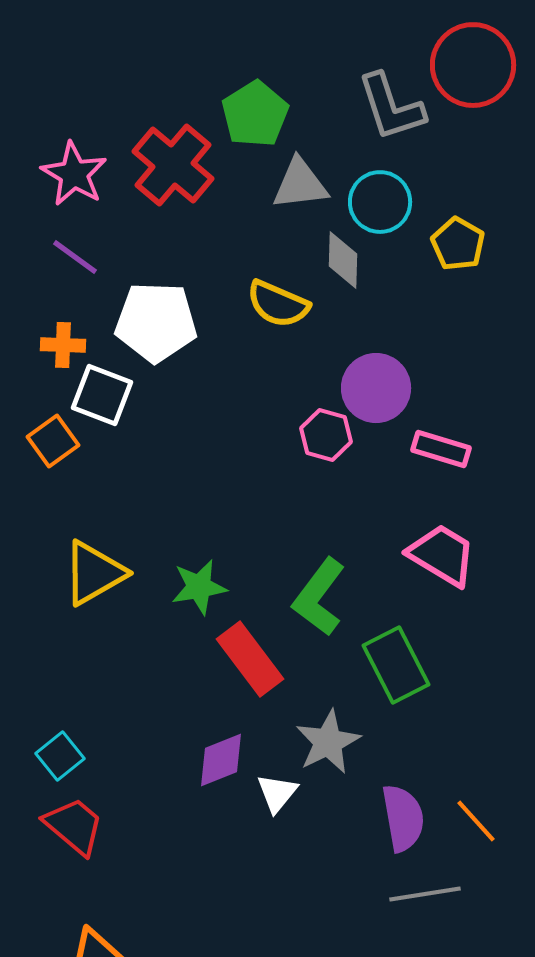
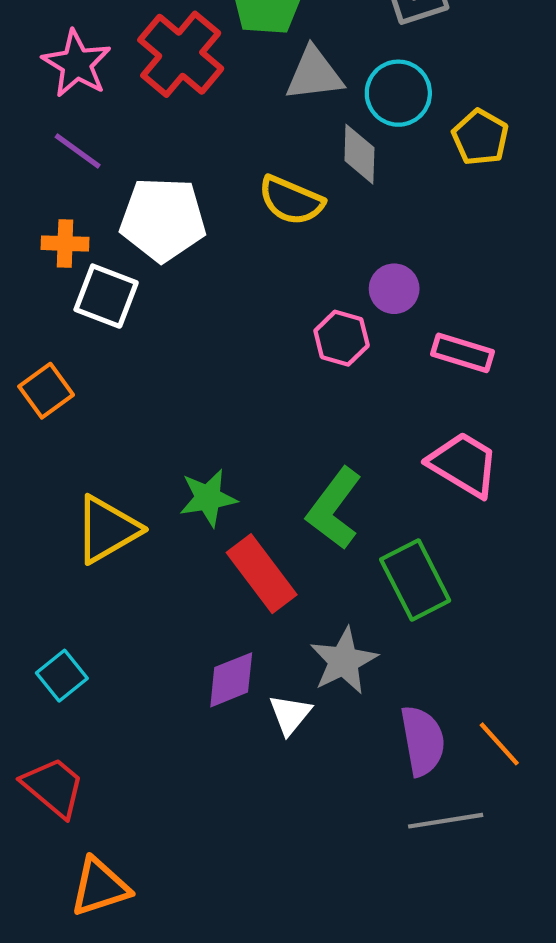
purple circle: (376, 388) -> (394, 289), size x0.7
orange square: (53, 441) -> (46, 391), moved
yellow triangle: (94, 573) -> (107, 529), moved
red trapezoid: (74, 826) -> (53, 787), moved

